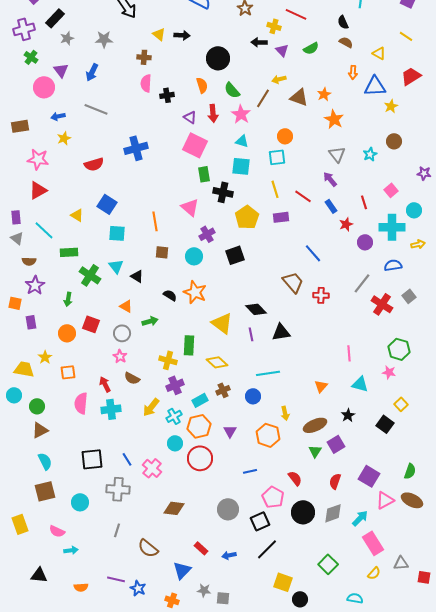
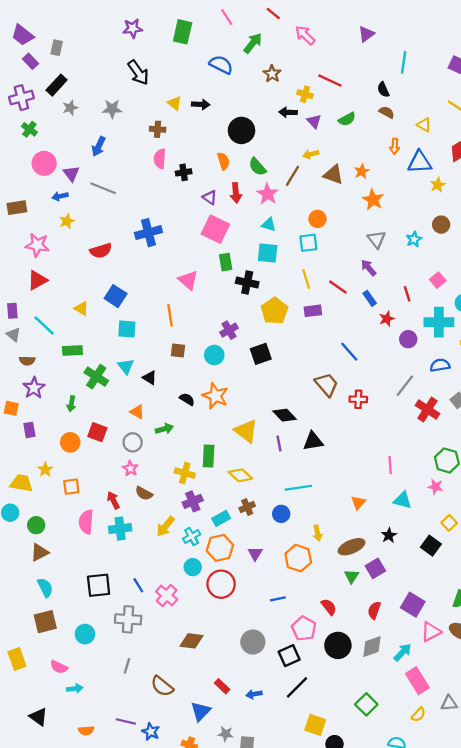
purple triangle: (61, 70) -> (71, 174), moved
pink triangle: (190, 207) -> (188, 280), moved
black triangle: (39, 575) -> (38, 717), turned 30

